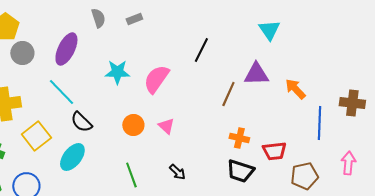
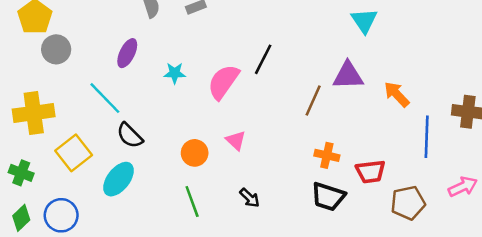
purple ellipse: (66, 49) -> (127, 53), moved, size x0.7
black line: (201, 50) -> (263, 59), moved
cyan star: (117, 72) -> (175, 73), size x0.7
orange circle: (133, 125) -> (195, 153), moved
pink arrow: (348, 163) -> (463, 187), turned 60

